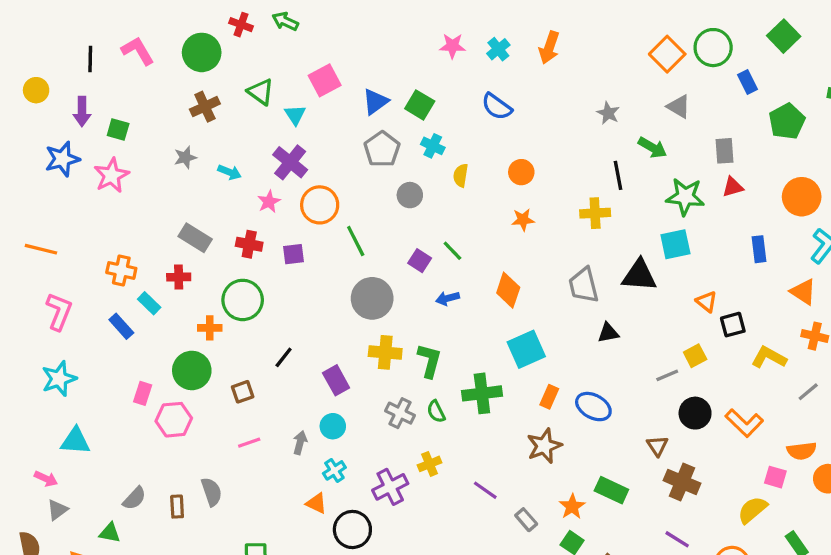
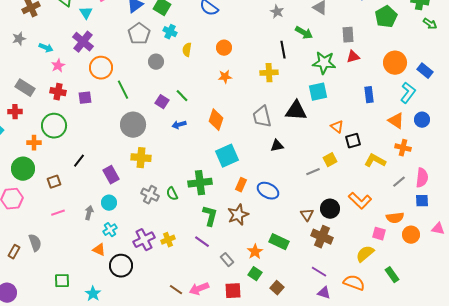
pink star: (269, 202) -> (58, 66), moved
green L-shape: (429, 361) -> (210, 216), moved
black circle: (695, 413) -> (330, 209), moved
yellow cross: (429, 464) -> (168, 240), moved
brown rectangle: (177, 507) -> (14, 252), turned 32

